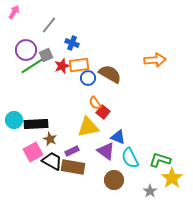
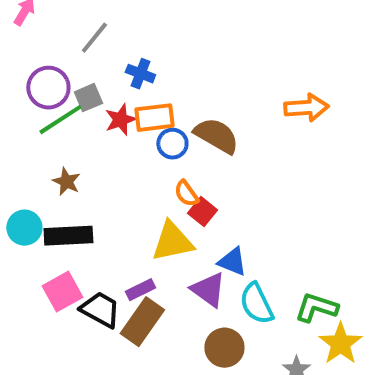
brown star: (50, 139) -> (66, 182), moved
brown rectangle: (73, 167) -> (142, 322), turned -65

